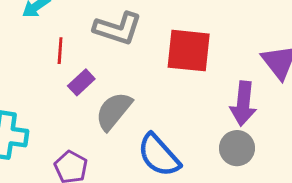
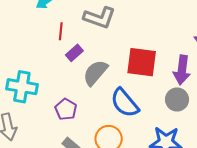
red square: (189, 51) -> (142, 62), moved

